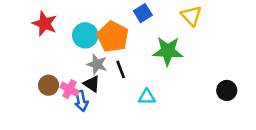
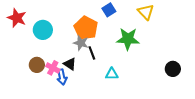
red star: (45, 24) -> (17, 18), moved
cyan circle: (85, 35) -> (43, 30), moved
gray star: (97, 64) -> (81, 43), moved

